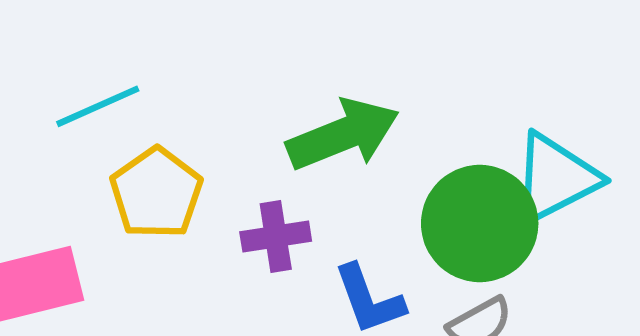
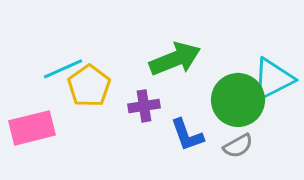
cyan line: (98, 106) -> (63, 69), moved

